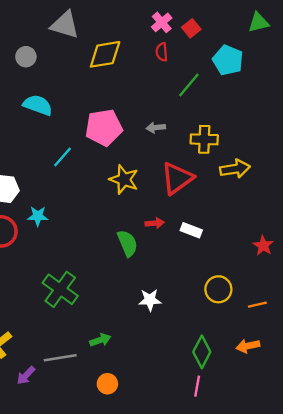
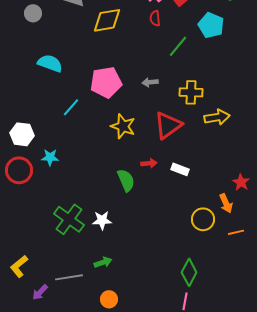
gray circle: (26, 57) -> (33, 13), moved
white star: (150, 300) -> (102, 220), moved
orange arrow: (248, 346) -> (226, 203), moved, turned -102

